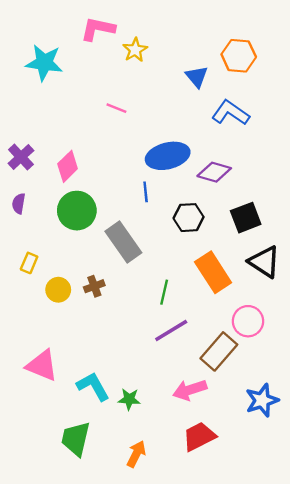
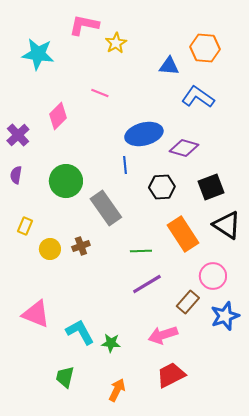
blue triangle: (197, 77) -> (169, 66), turned -45
pink diamond: (68, 166) -> (58, 116), moved
green line: (164, 292) -> (141, 251), turned 75
brown rectangle: (219, 351) -> (188, 302), size x0.7
blue star: (262, 400) -> (225, 316), moved
green trapezoid: (76, 439) -> (65, 377), size x0.7

